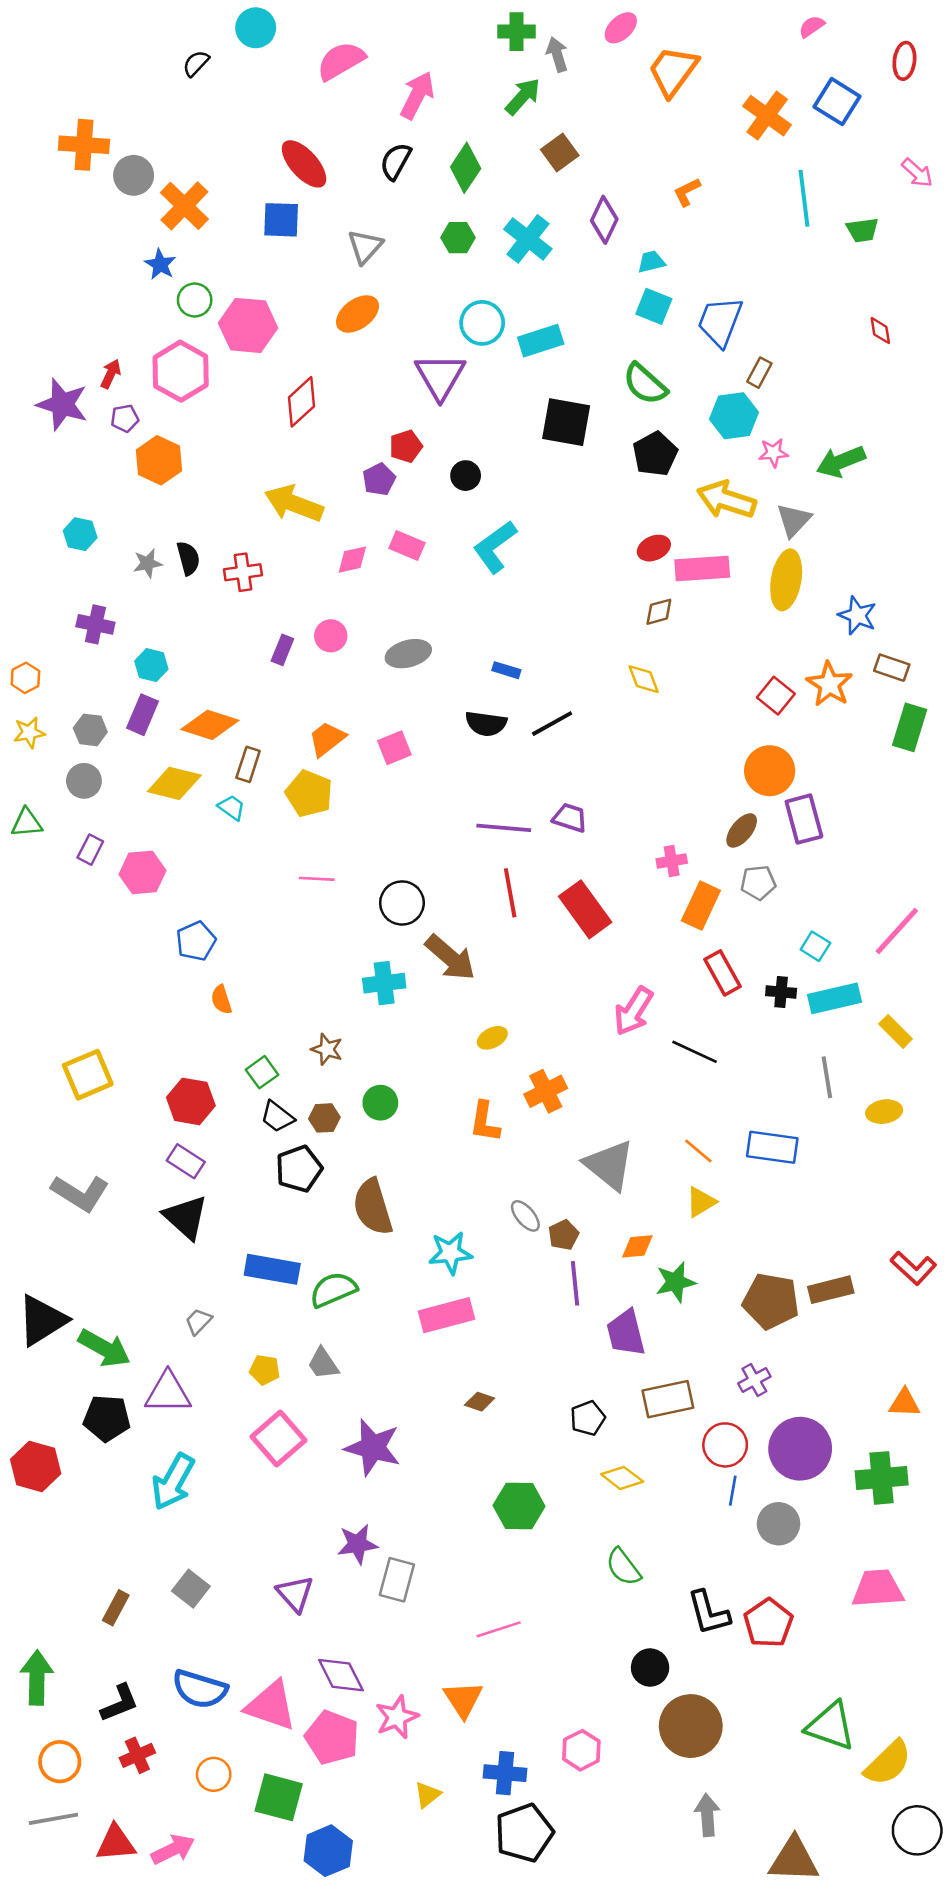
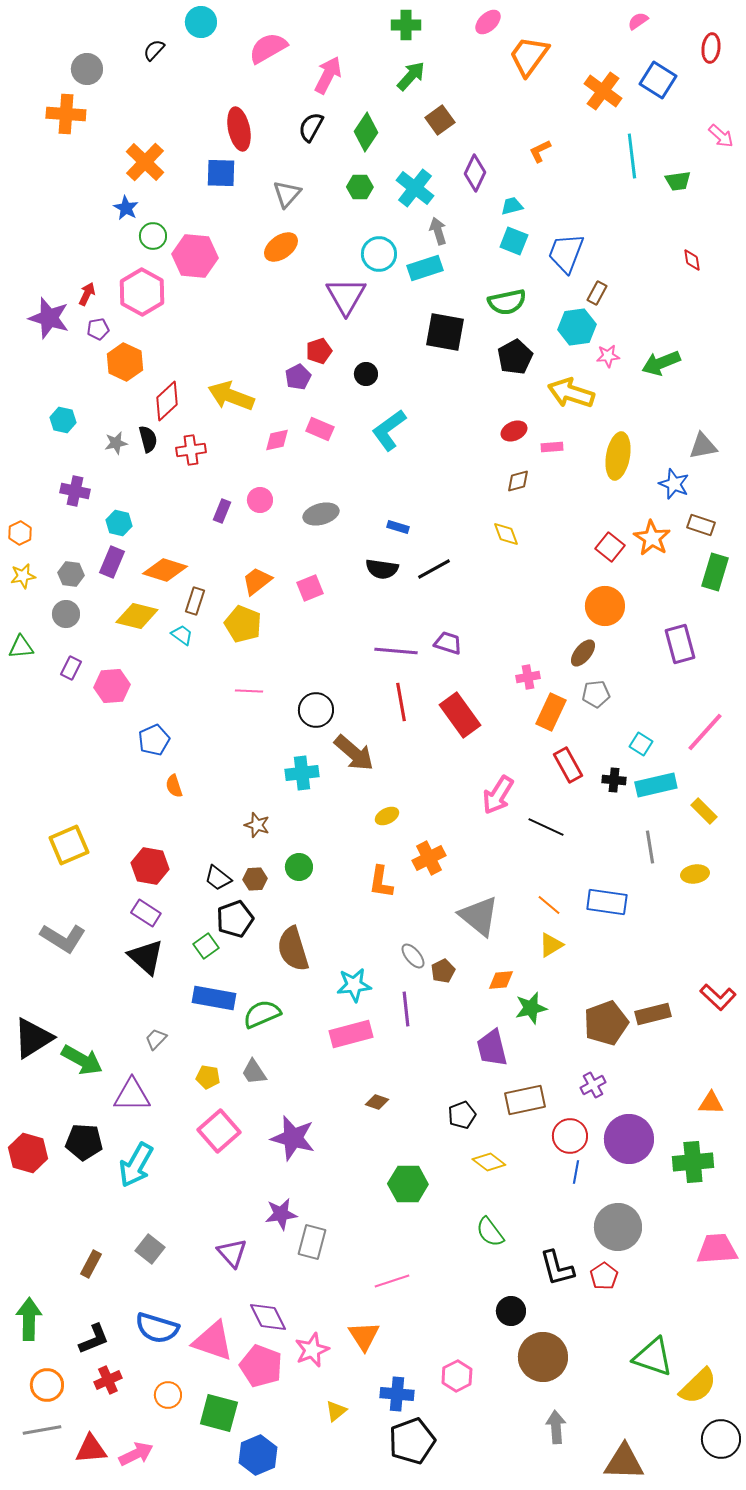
gray arrow: (557, 54) -> (438, 231), moved
red ellipse: (304, 164) -> (239, 129), turned 30
gray circle: (134, 175) -> (87, 69), moved
green semicircle: (645, 384) -> (507, 302), turned -54
red diamond: (301, 402) -> (167, 401), moved
gray triangle: (794, 520) -> (703, 446), moved, turned 36
pink rectangle: (702, 568) -> (552, 447), size x0.5
purple rectangle: (804, 819) -> (680, 644), moved
green square: (262, 1072) -> (206, 946), moved
purple line: (575, 1283) -> (406, 1009), moved
brown pentagon: (771, 1301) -> (606, 1023), turned -30
black pentagon: (107, 1418) -> (84, 1142), moved
gray circle: (779, 1524) -> (618, 1227), moved, size x1.4
pink trapezoid: (878, 1589) -> (717, 1249), moved
red pentagon: (768, 1623) -> (604, 1276), size x0.7

